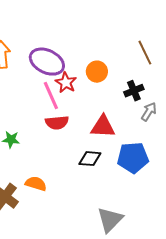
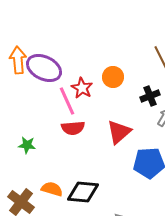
purple ellipse: (47, 62) -> (44, 68), moved
red triangle: (103, 127) -> (119, 132), turned -44
black diamond: (90, 159) -> (83, 192), moved, size x1.4

